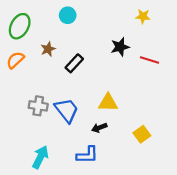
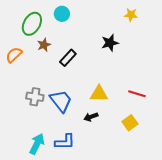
green ellipse: (20, 26) -> (32, 24), moved
red line: (149, 60) -> (137, 94), moved
blue L-shape: (87, 155) -> (65, 142), moved

